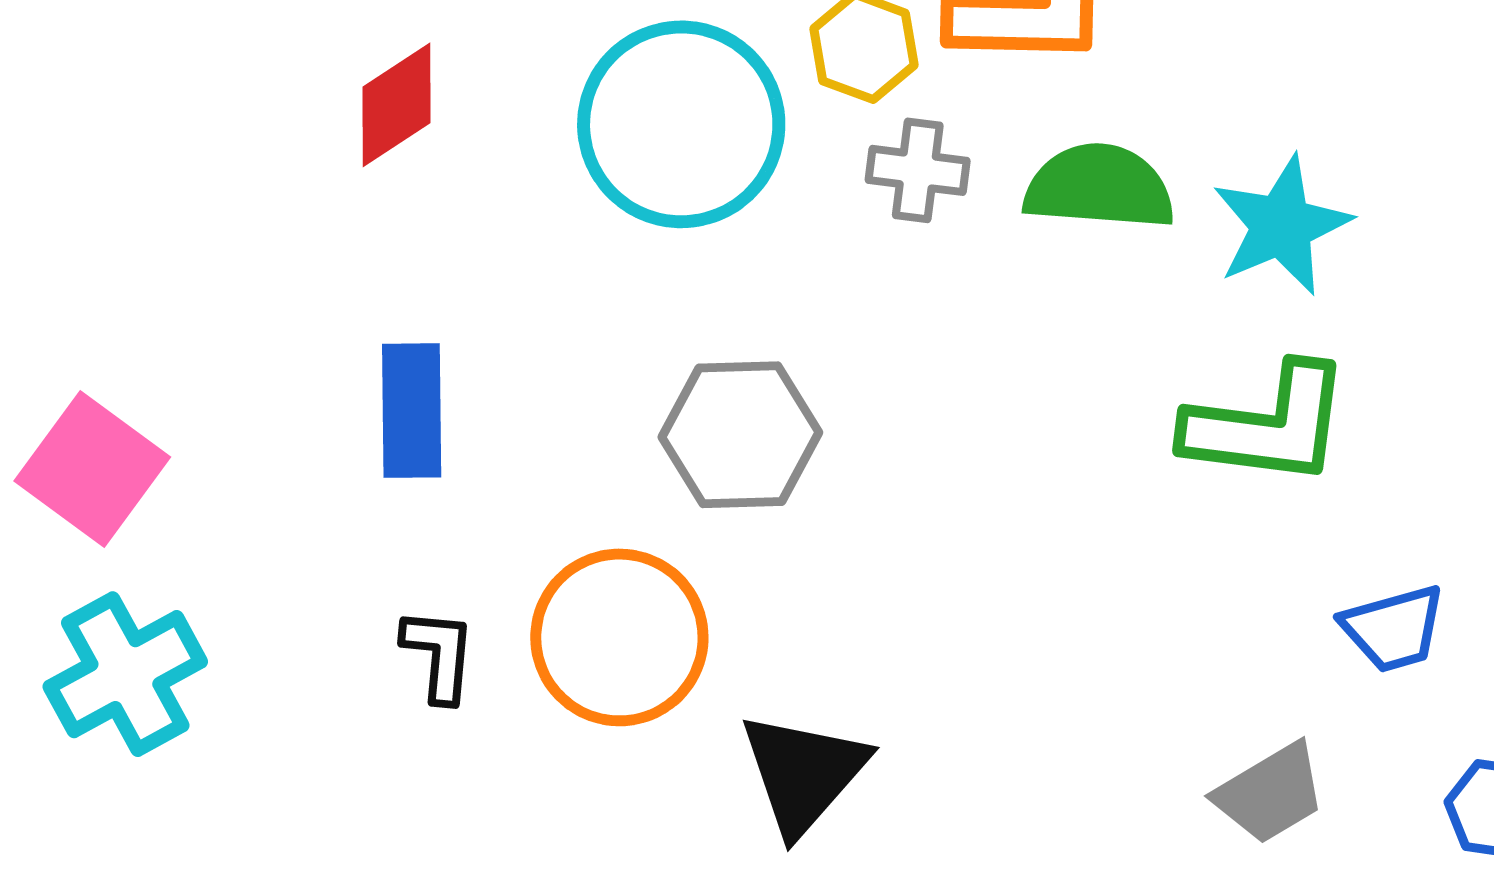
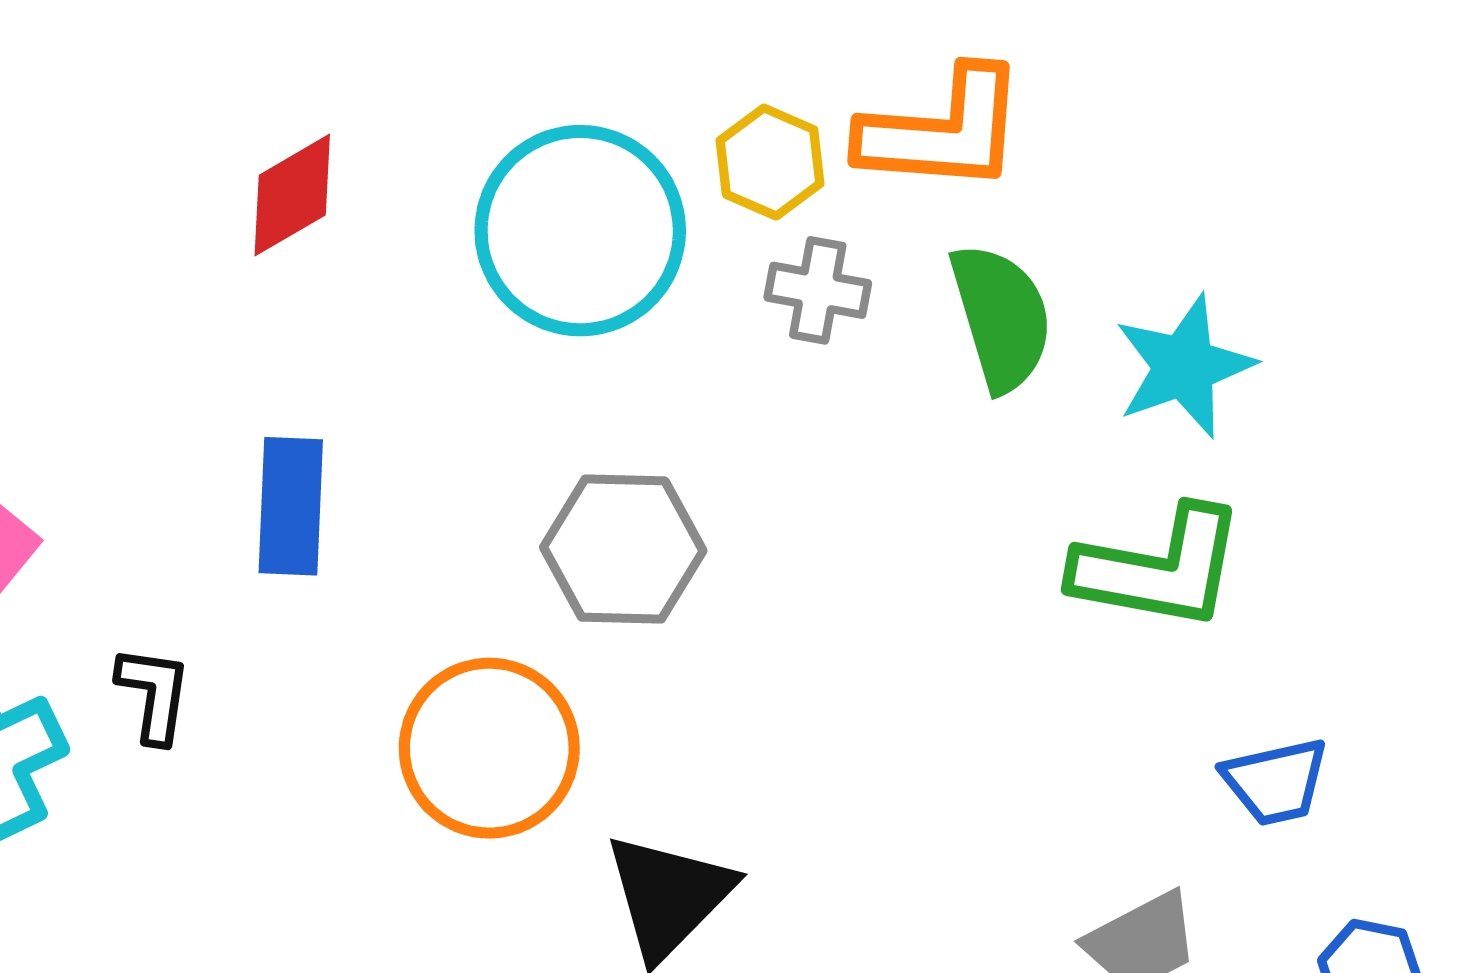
green semicircle: (1099, 187) -> (1001, 317), turned 66
black L-shape: (439, 655) -> (154, 694), moved

